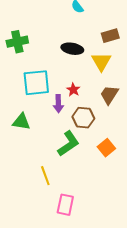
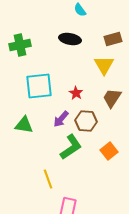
black ellipse: (72, 49) -> (70, 39), moved
purple arrow: (58, 104) -> (61, 119), moved, turned 42

